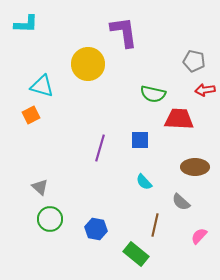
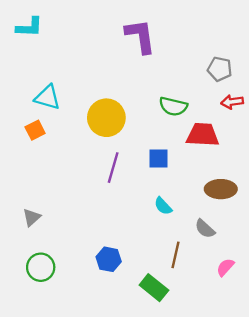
yellow circle: (88, 64) -> (106, 118), moved
gray triangle: (40, 187) -> (32, 217), moved, turned 36
green circle: (50, 219) -> (41, 267), moved

